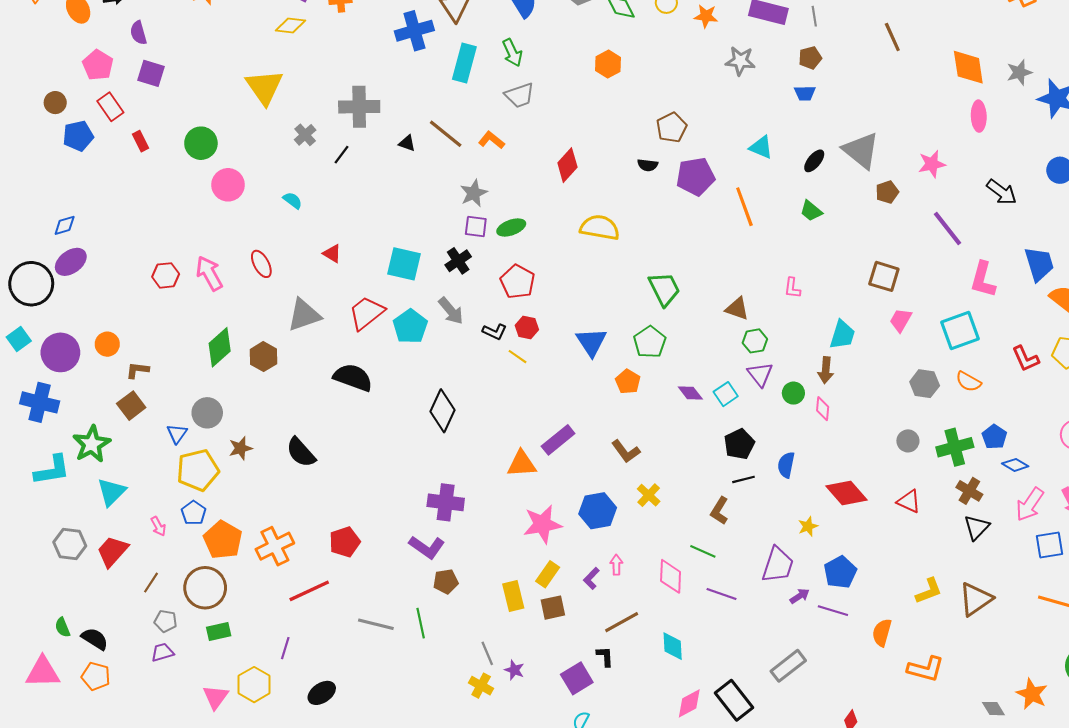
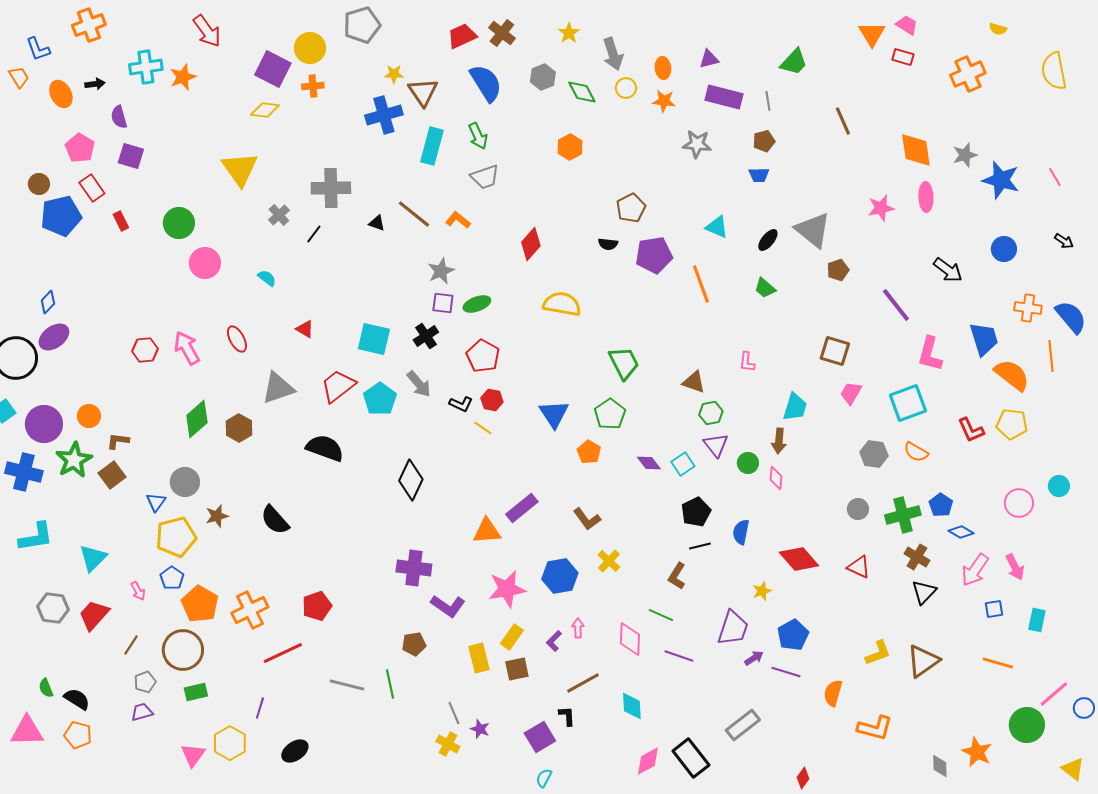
blue pentagon: (78, 136) -> (61, 216), size x1.4
pink star: (932, 164) -> (881, 208), moved
blue diamond: (65, 225) -> (48, 302), turned -30
green star: (92, 444) -> (74, 460), moved
blue square: (1050, 545) -> (994, 609), size x0.7
purple L-shape: (427, 547) -> (448, 606), moved
gray pentagon: (166, 621) -> (145, 682), turned -30
gray diamond: (993, 709) -> (940, 766), turned 30

